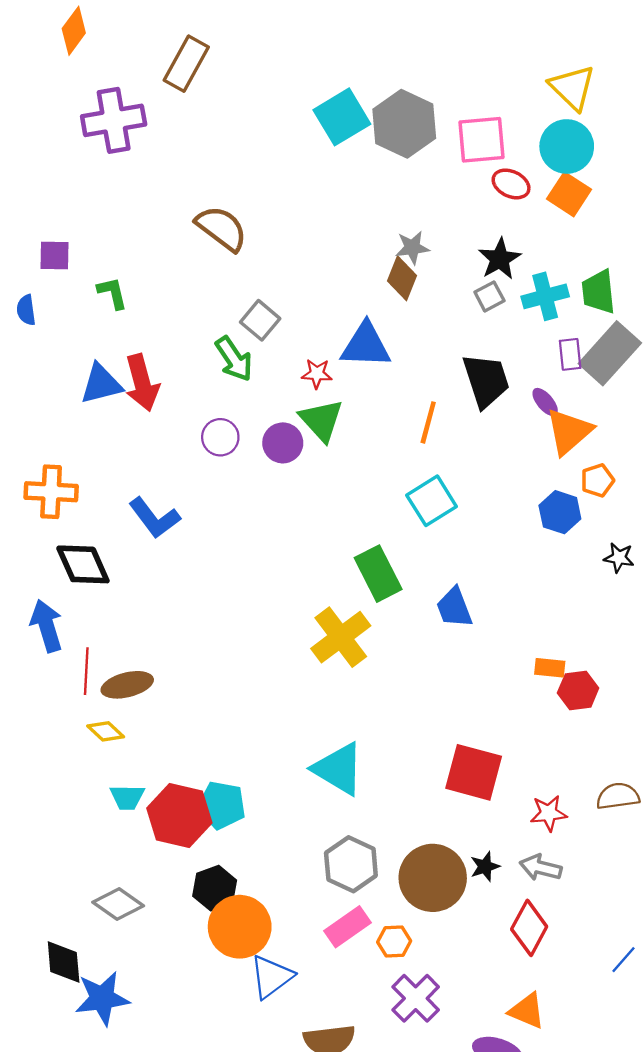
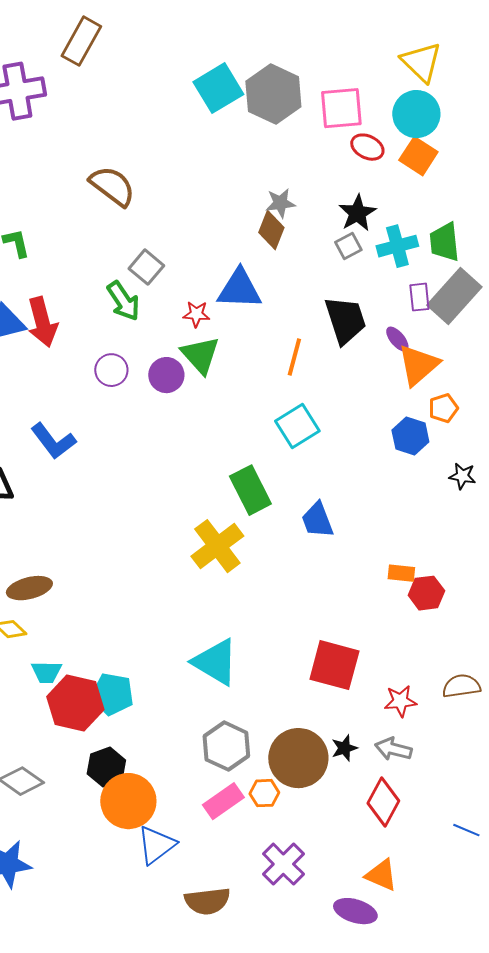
cyan trapezoid: (127, 797) -> (46, 672), moved
orange hexagon: (394, 941) -> (264, 793), moved
blue line: (623, 960) -> (466, 830), turned 72

